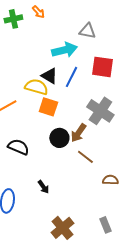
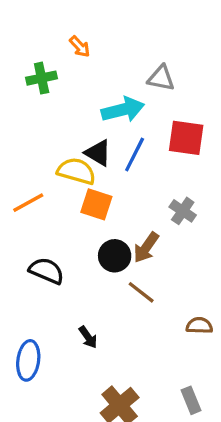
green cross: (13, 19) -> (42, 78), moved
gray cross: (100, 111) -> (183, 211), size x0.6
brown line: (85, 157) -> (141, 292), moved

